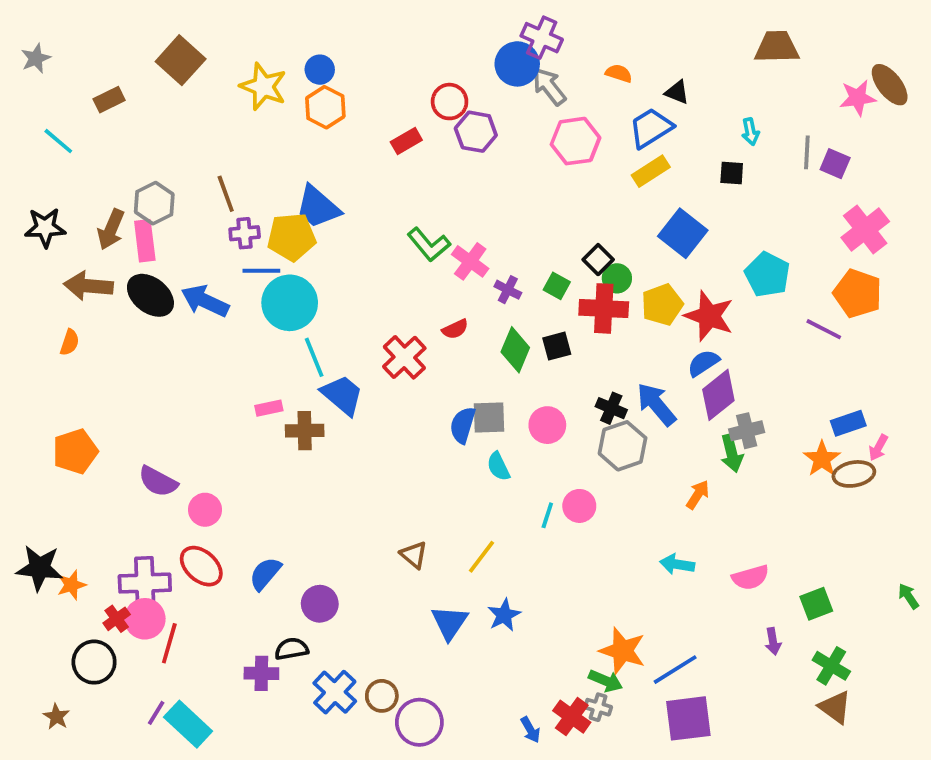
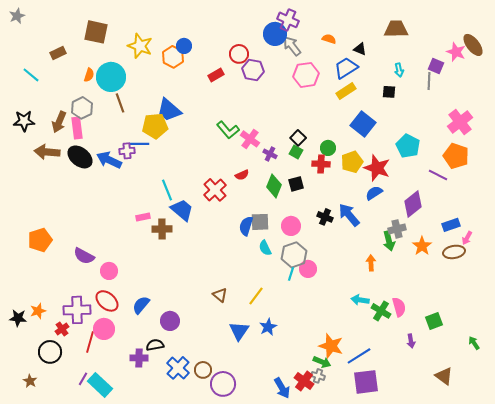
brown trapezoid: (777, 47) -> (396, 29), moved
gray star: (36, 58) -> (17, 16), moved
brown square: (181, 60) -> (96, 32), turned -30
blue circle: (320, 70) -> (184, 46), moved
pink star: (858, 98) -> (456, 52), turned 30
purple square: (835, 164) -> (436, 66), moved
purple cross: (245, 233) -> (127, 151), moved
black square: (598, 260) -> (298, 138), moved
cyan circle: (290, 303) -> (111, 77), moved
red cross: (604, 308) -> (321, 164), size x0.7
orange semicircle: (70, 342) -> (89, 75), moved
purple diamond: (718, 395) -> (413, 204), moved
gray hexagon: (623, 446) -> (294, 255), moved
orange star: (822, 459) -> (422, 246), moved
orange arrow: (698, 495) -> (371, 263), turned -35
black star: (39, 568) -> (18, 318), moved, size x0.7
pink semicircle: (750, 577) -> (399, 307), turned -90
green arrow: (908, 596) -> (474, 343), moved
pink circle: (145, 619) -> (104, 329), moved
green cross: (831, 666) -> (381, 311), moved
blue arrow: (530, 730) -> (282, 388), size x1.5

